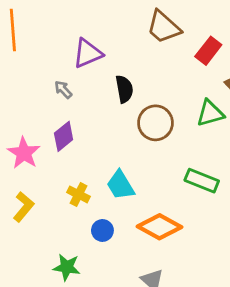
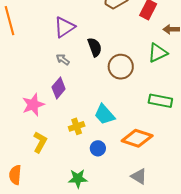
gray arrow: (63, 90) -> (63, 59), moved
pink star: (24, 153) -> (33, 105), turned 30
yellow cross: (79, 194) -> (77, 126), turned -35

